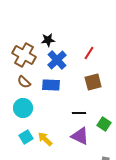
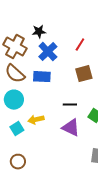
brown semicircle: (24, 82) -> (15, 74), size x1.5
yellow arrow: (45, 139) -> (36, 120), moved, turned -56

